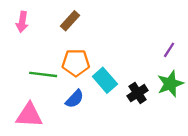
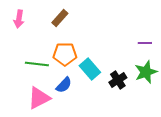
purple line: (169, 50) -> (145, 43), turned 56
pink triangle: (29, 115) -> (39, 98), moved, turned -30

